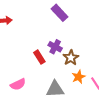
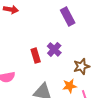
brown star: (71, 58) -> (81, 66), moved

